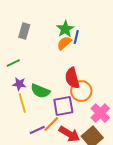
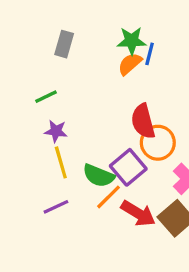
green star: (65, 29) -> (132, 41), turned 30
green semicircle: (40, 91) -> (99, 176), moved
purple square: (63, 106) -> (128, 167), turned -30
purple line: (37, 130) -> (56, 207), moved

